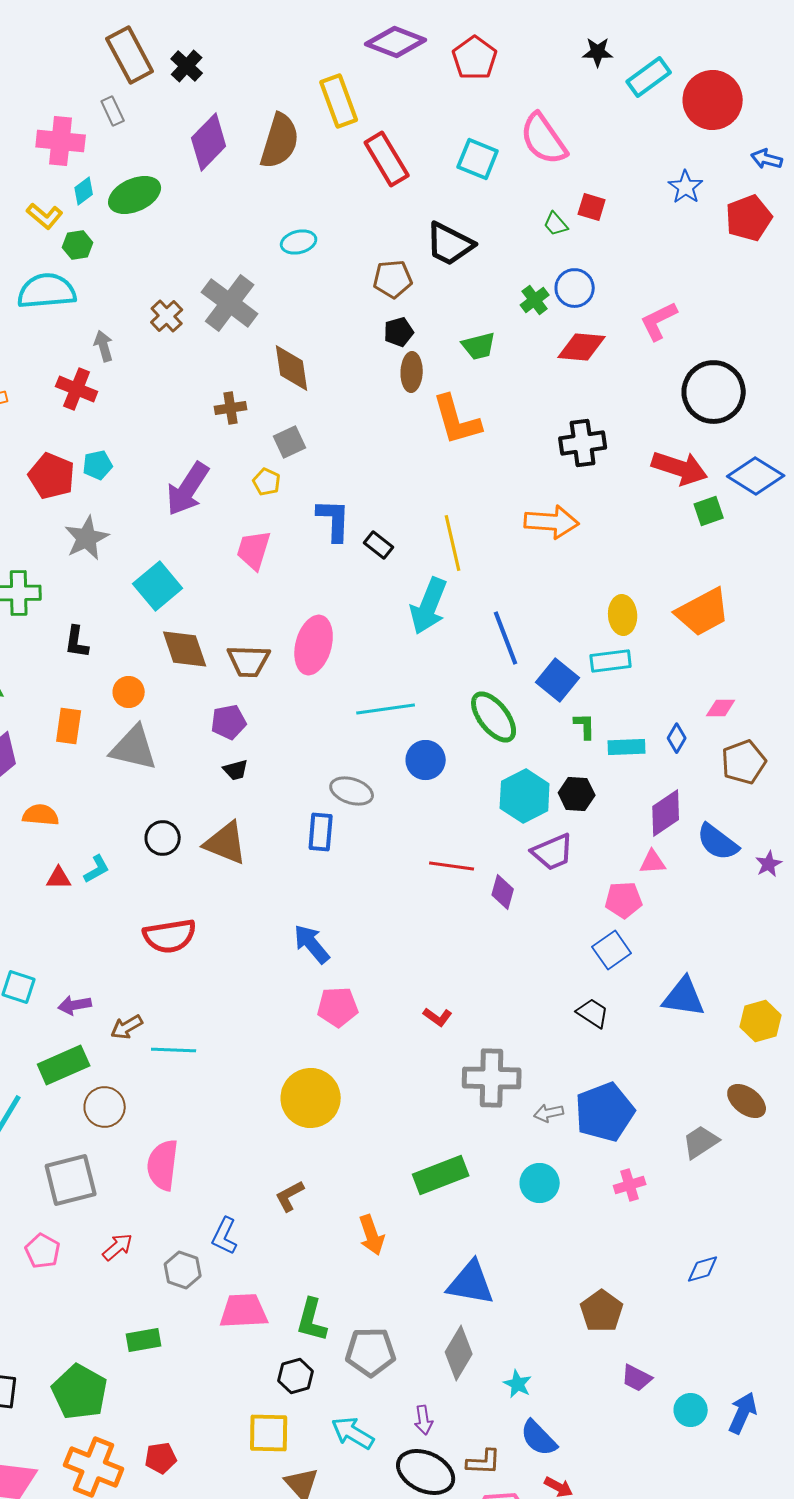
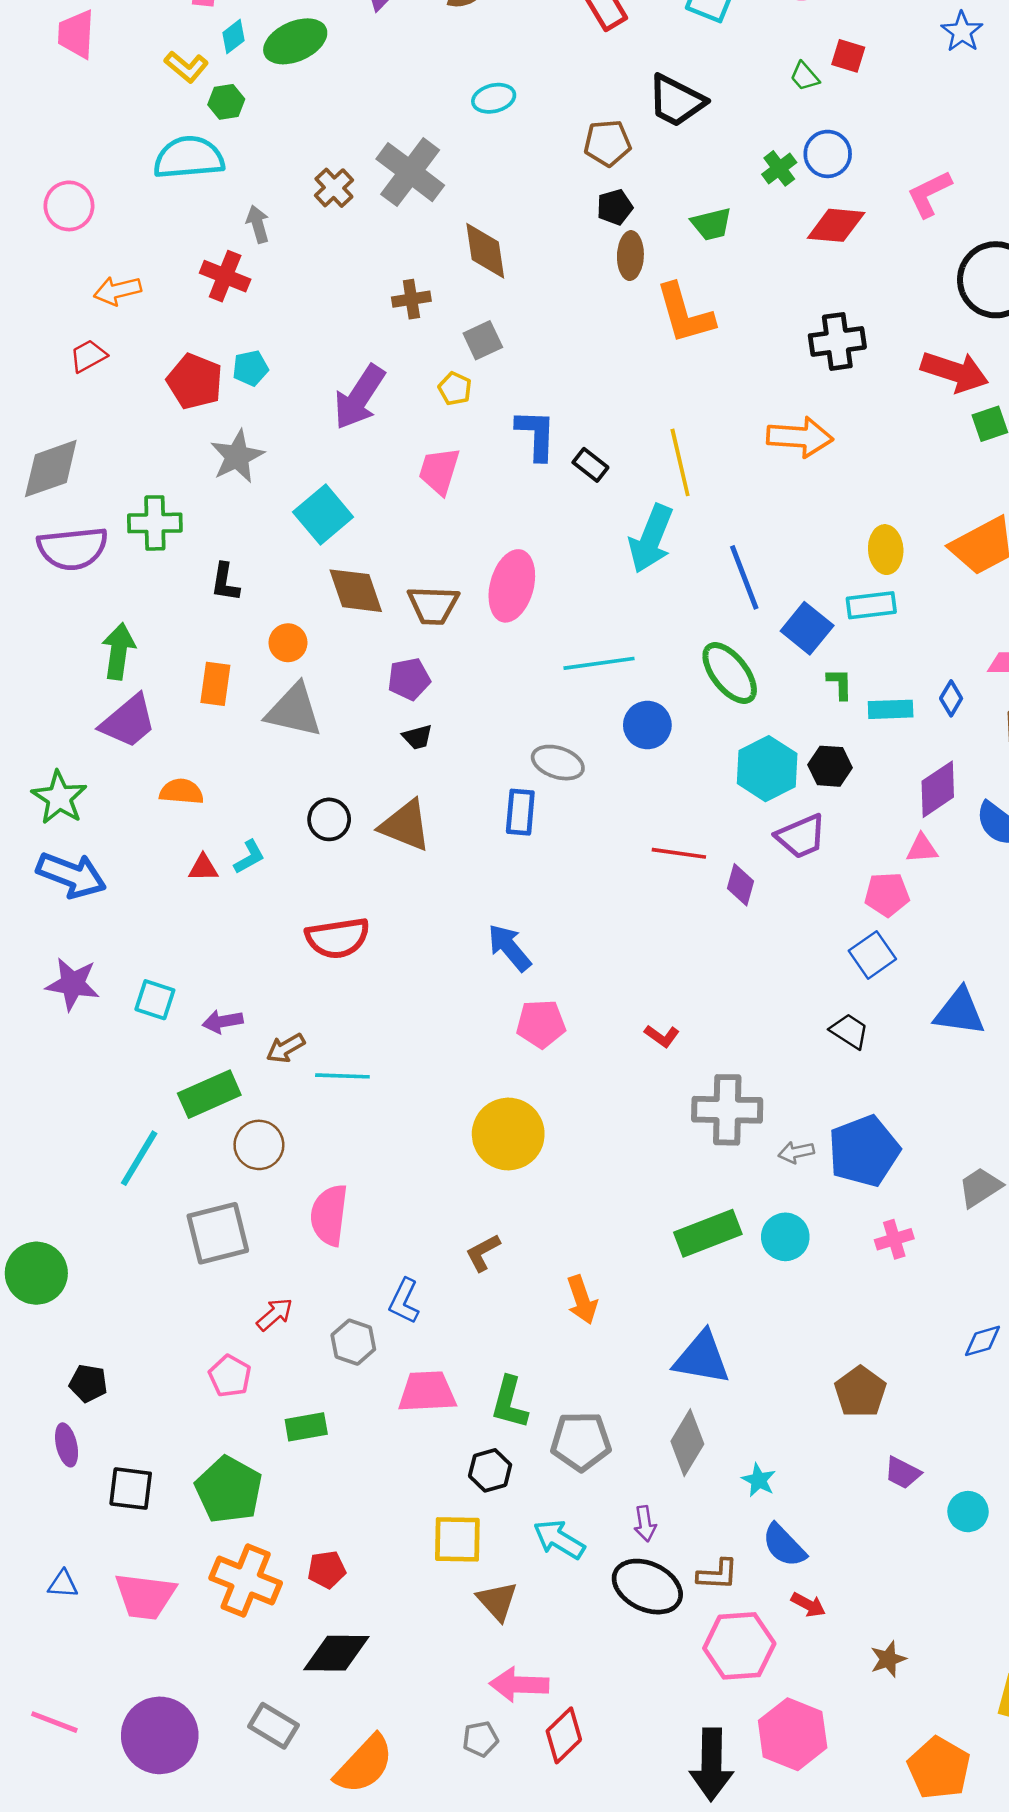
green rectangle: (441, 1175) -> (708, 1233), moved
pink pentagon: (43, 1251) -> (230, 1376), moved

